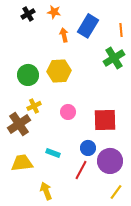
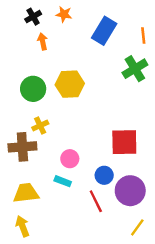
orange arrow: (64, 35) -> (43, 41), moved
pink circle: (68, 112) -> (70, 159), moved
brown cross: (19, 124) -> (22, 147), turned 30
red line: (81, 170) -> (96, 201), turned -54
yellow arrow: (46, 191) -> (22, 226), moved

